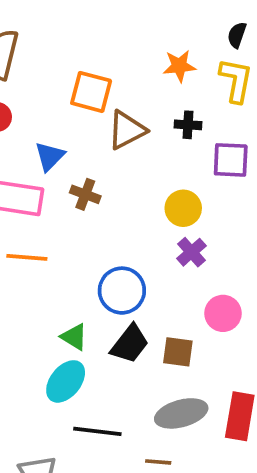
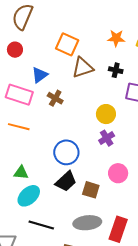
green triangle: (74, 337) -> (21, 173), moved, turned -35

